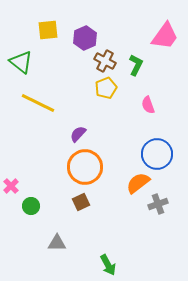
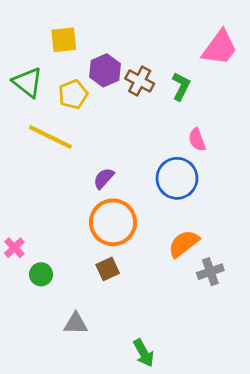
purple hexagon: (85, 38) -> (105, 70), moved
yellow pentagon: (106, 88) -> (73, 94), moved
blue circle: (157, 154) -> (177, 178), moved

